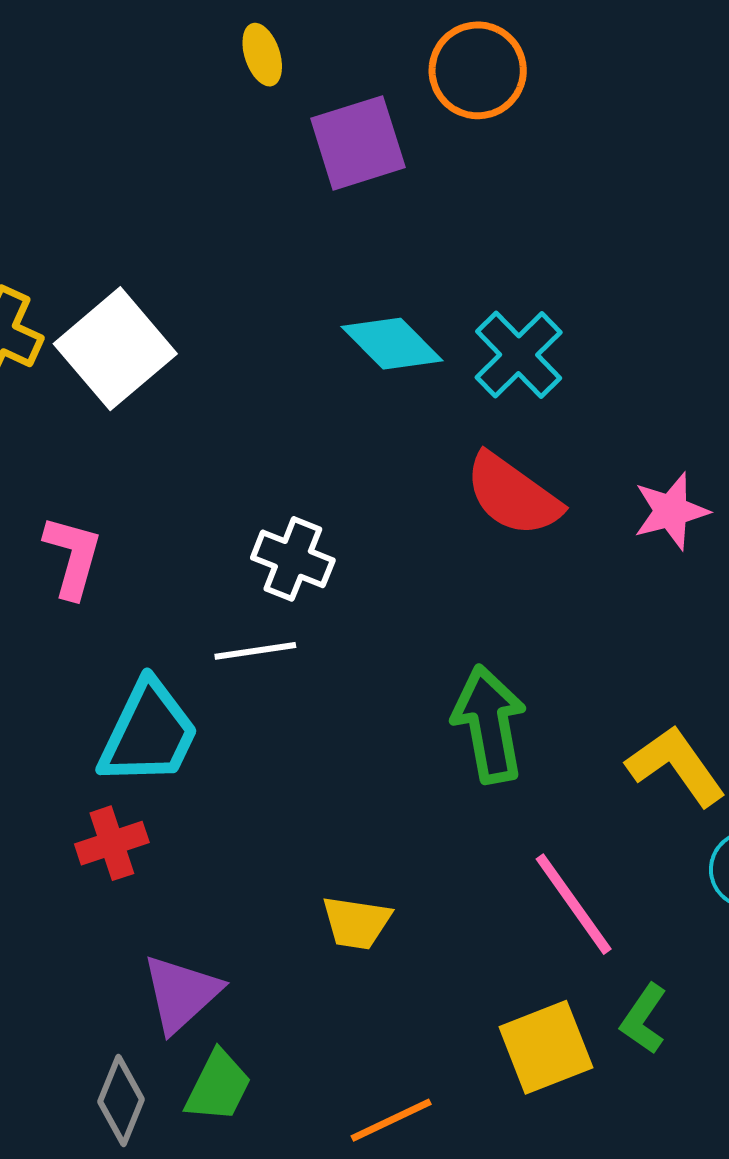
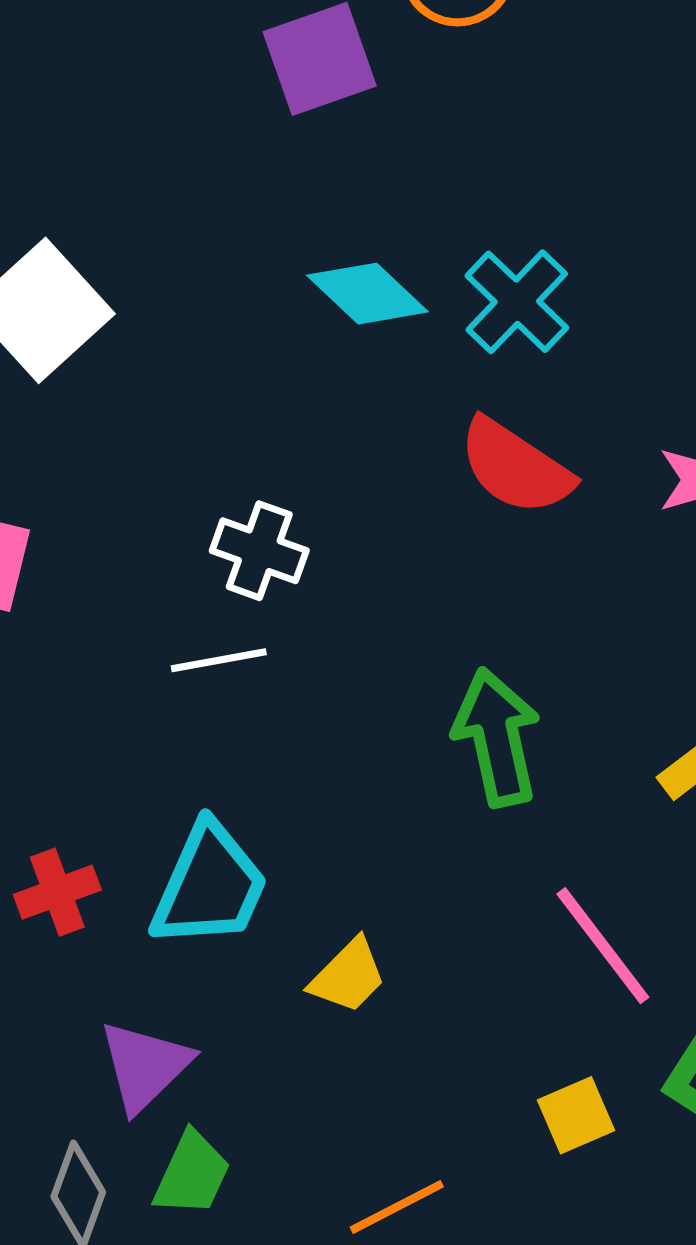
cyan trapezoid: (149, 733) -> (210, 886), moved
yellow trapezoid: (356, 923) -> (348, 976), turned -52
yellow square: (546, 1047) -> (576, 1115), size x0.7

